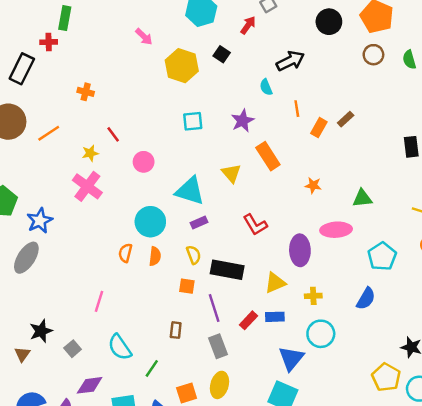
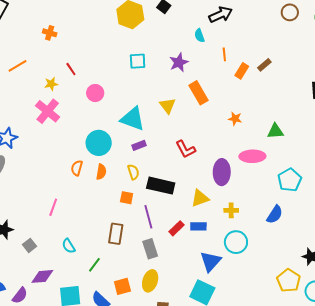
brown rectangle: (176, 330) -> (116, 234), size x1.5
cyan semicircle: (120, 347) -> (69, 246), size x0.7

